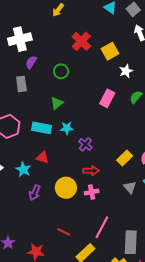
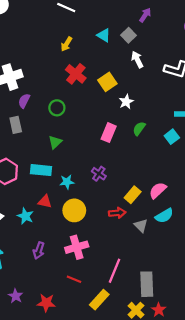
yellow arrow: (58, 10) -> (66, 44), moved
cyan star: (67, 128) -> (67, 182), moved
purple cross: (85, 144) -> (99, 174), moved
red arrow: (91, 171) -> (117, 213), moved
yellow circle: (66, 188) -> (74, 210), moved
pink cross: (92, 192) -> (77, 247), moved, size x1.5
purple arrow: (35, 193) -> (39, 251), moved

